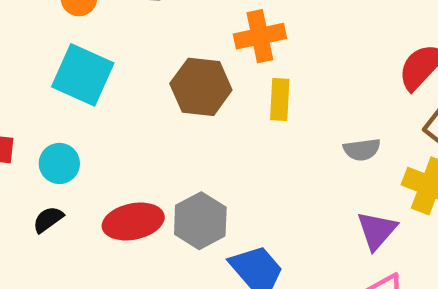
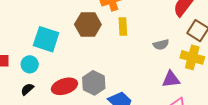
cyan square: (83, 75) -> (46, 39), moved
purple triangle: (377, 230) -> (171, 79), turned 48

